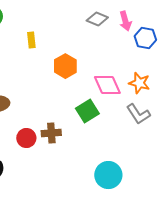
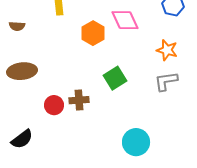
pink diamond: (107, 85) -> (125, 20), moved
gray L-shape: (138, 114) -> (166, 81), turned 115

